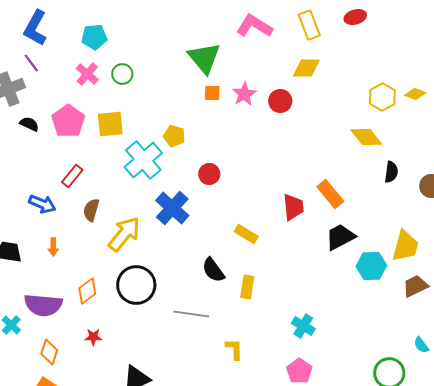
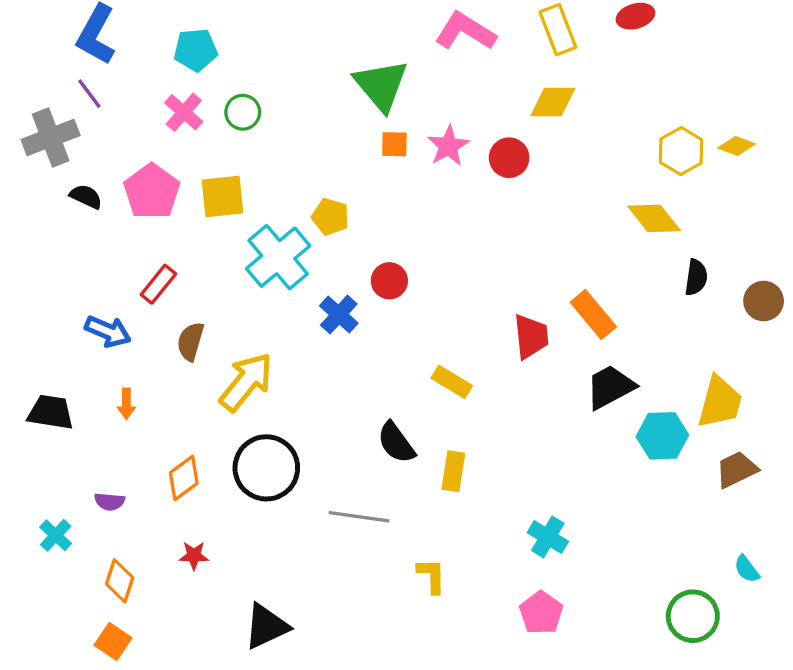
blue cross: (172, 208) -> (339, 314), moved, size x0.7
purple semicircle: (43, 305) -> (110, 502), size x0.5

